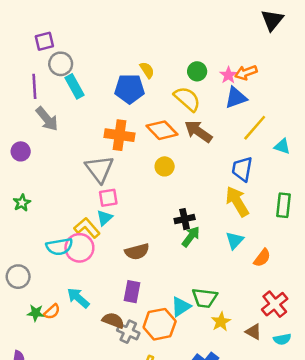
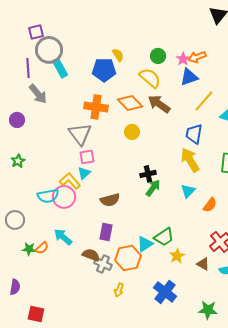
gray circle: (61, 64) -> (49, 50), size x1.4
green trapezoid: (205, 298) -> (164, 237), turned -40

